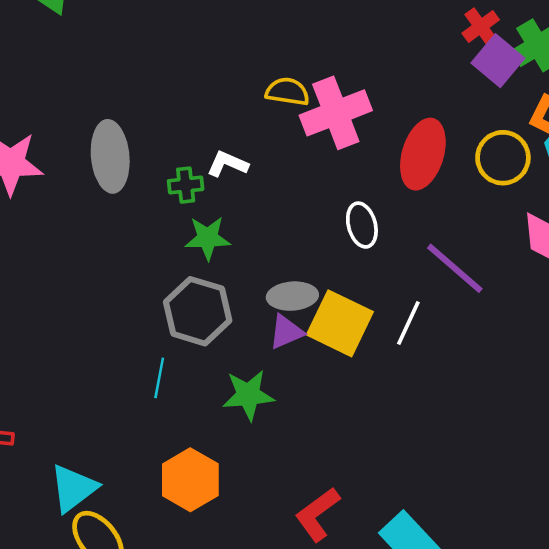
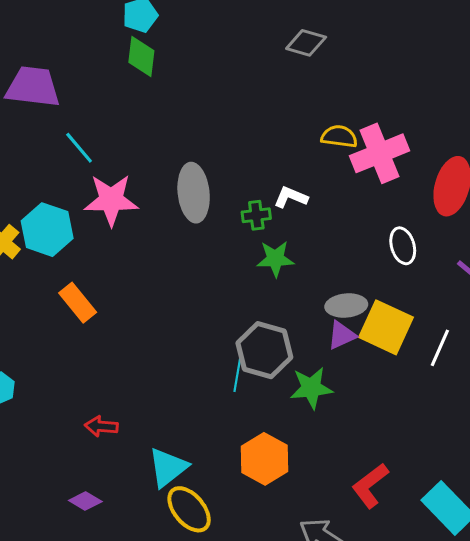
gray hexagon: (198, 311) -> (264, 350), moved
white line: (408, 323) -> (440, 348), moved

